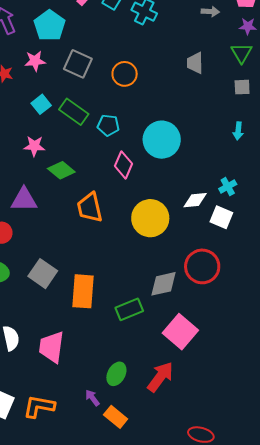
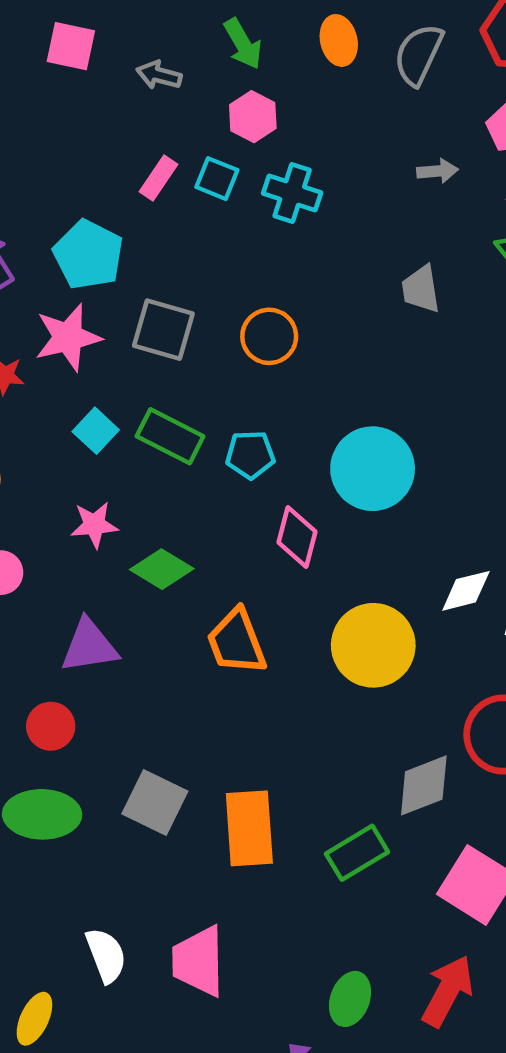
pink star: (35, 61) -> (68, 337), size x1.4

